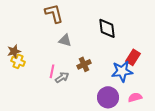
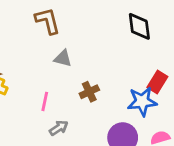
black diamond: (107, 28) -> (139, 26), moved
gray arrow: (62, 77) -> (59, 128), moved

